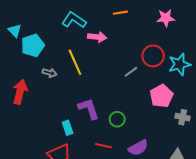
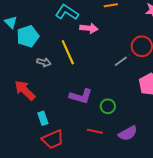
red arrow: (20, 92) -> (25, 90), moved, turned -60
purple L-shape: (89, 109) -> (81, 96), turned 125
cyan rectangle: (68, 128) -> (43, 118), moved

